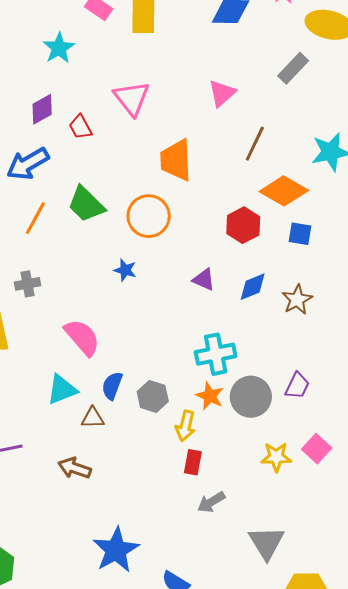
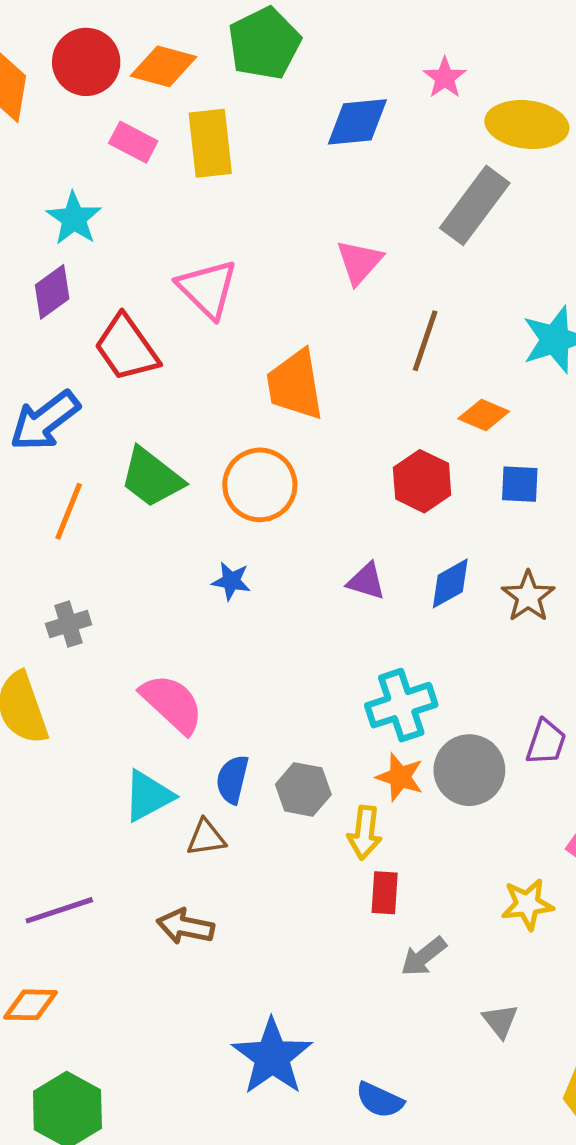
gray rectangle: (293, 68) -> (475, 205), size x1.4
purple diamond: (42, 109) -> (52, 292), moved
red trapezoid: (80, 127) -> (126, 348), size x1.6
orange diamond: (284, 191) -> (484, 415), size x0.6
yellow star: (276, 457) -> (527, 904), moved
gray triangle: (266, 543) -> (500, 1021), moved, size x0.6

